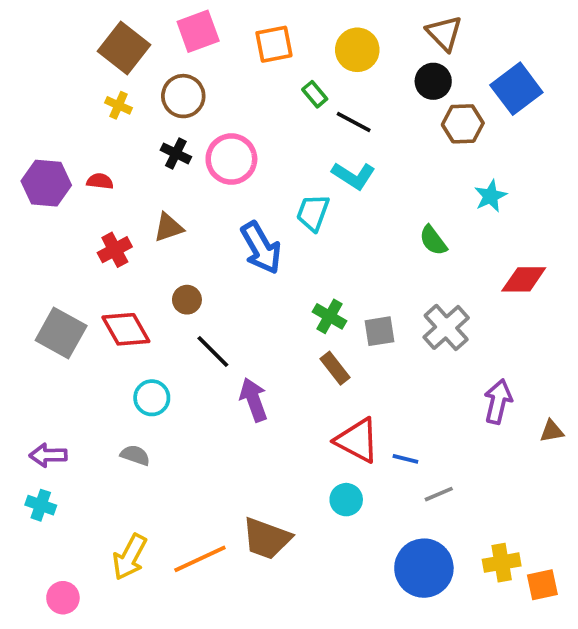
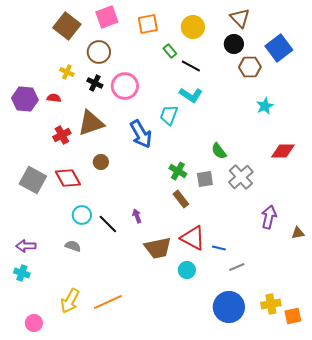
yellow cross: (118, 105) -> (67, 72), moved
brown triangle: (168, 227) -> (91, 123), size x1.6
green semicircle: (433, 240) -> (219, 151), moved
black line: (213, 352) -> (108, 224), moved
purple arrow: (254, 400) -> (137, 216), size x0.6
brown trapezoid: (267, 538) -> (158, 248), moved, turned -32

